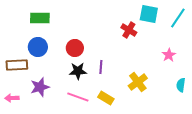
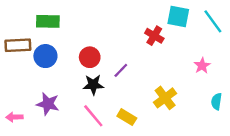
cyan line: (178, 18) -> (213, 21), turned -70
brown rectangle: (17, 65) -> (18, 45), moved
purple line: (101, 67) -> (121, 70), moved, turned 40
purple star: (40, 87) -> (48, 104), turned 30
pink line: (78, 97) -> (93, 116), turned 30

